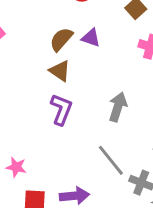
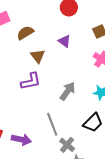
brown semicircle: (61, 39) -> (25, 33), moved
purple L-shape: (61, 109) -> (31, 81), turned 40

